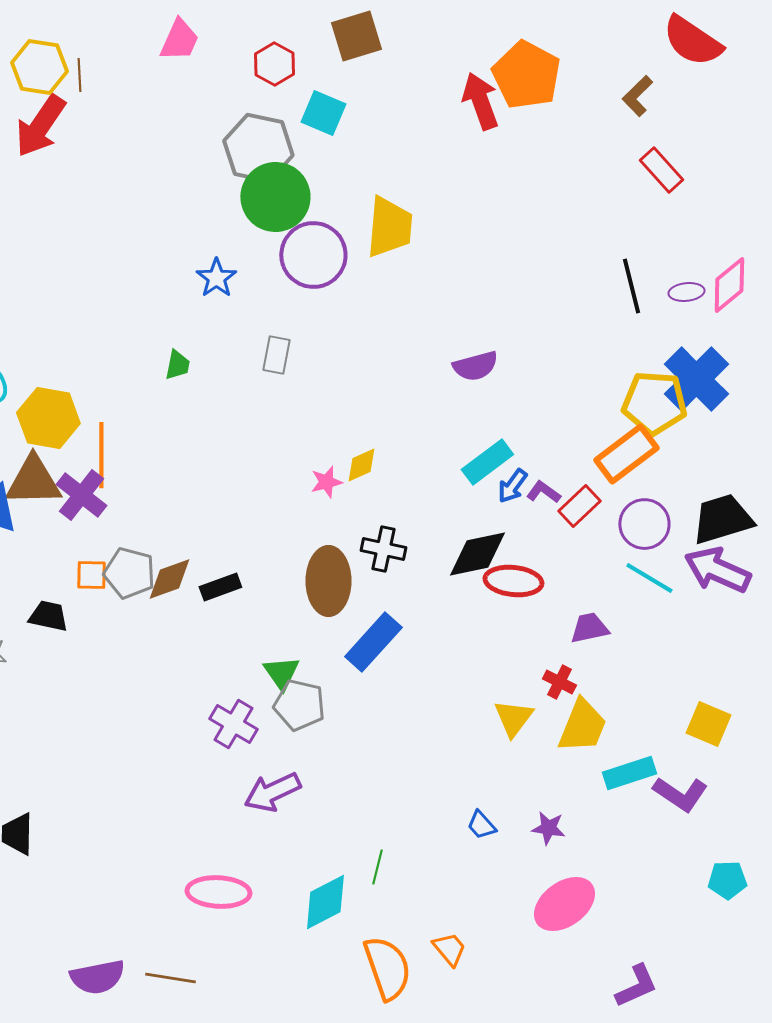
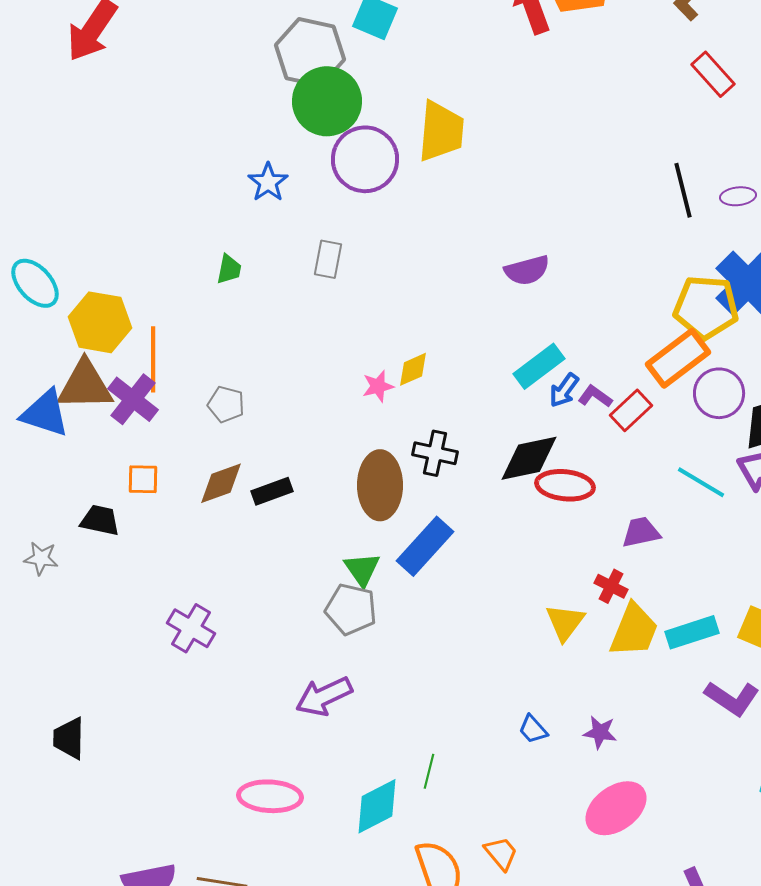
purple circle: (644, 524) -> (719, 393), moved
gray pentagon: (129, 573) -> (226, 404), moved, size x0.7
green triangle: (281, 673) -> (362, 569), moved
purple cross: (233, 724) -> (191, 628), moved
cyan rectangle: (629, 773) -> (692, 632), moved

